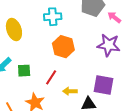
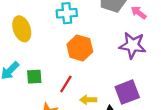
purple square: (103, 85) -> (127, 92), turned -30

